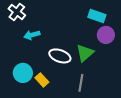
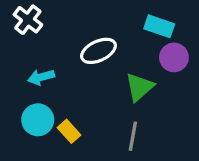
cyan arrow: (32, 35) -> (41, 77), moved
white ellipse: (60, 56) -> (98, 51), moved, turned -45

